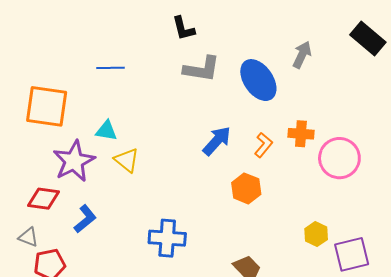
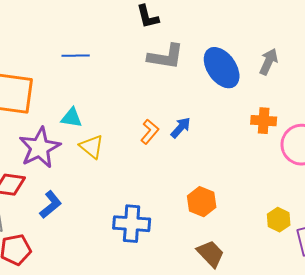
gray arrow: (302, 55) -> (269, 62), moved
blue arrow: (217, 141) -> (181, 128), size x0.7
orange L-shape: (263, 145) -> (150, 132), moved
orange hexagon: (246, 188) -> (202, 202), moved

